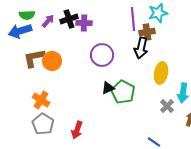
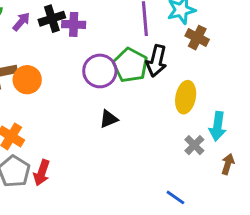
brown cross: (147, 32) -> (197, 38), moved, turned 35
green pentagon: (123, 92) -> (130, 65), moved
red arrow: (77, 130) -> (42, 173), moved

